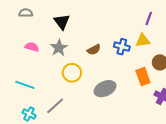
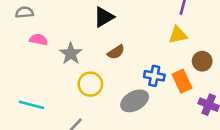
black triangle: (62, 22) -> (104, 17), moved, turned 42
pink semicircle: (32, 47) -> (39, 40), moved
blue cross: (122, 47) -> (154, 76), moved

